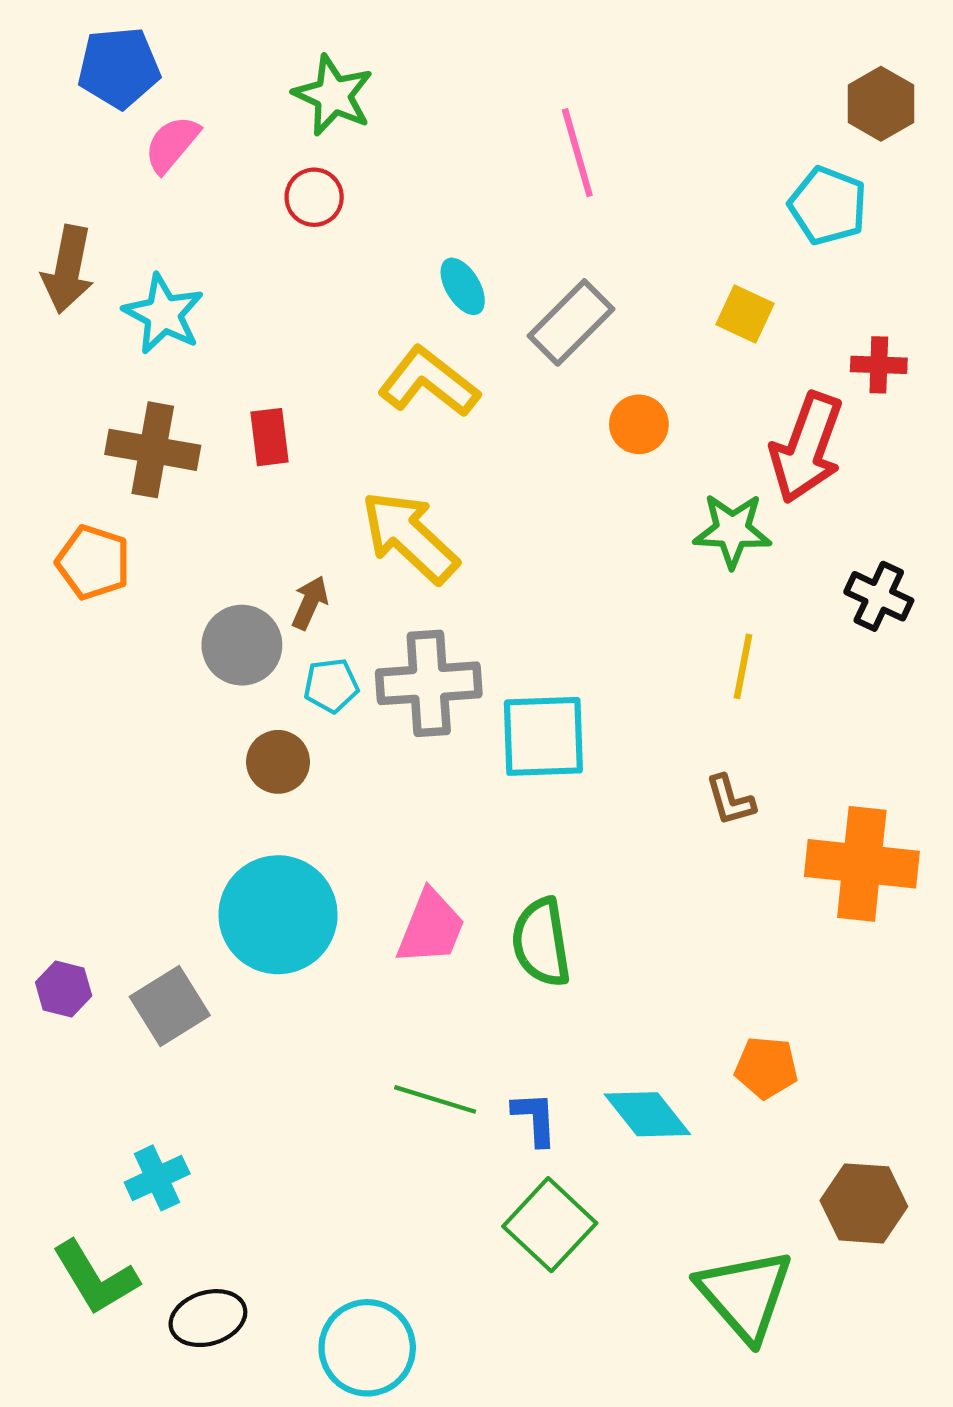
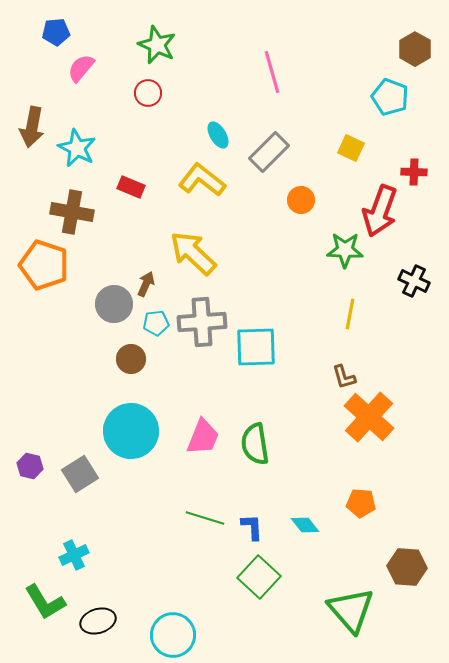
blue pentagon: (119, 68) -> (56, 32), size x0.7
red rectangle: (270, 437) -> (131, 187), moved, turned -60
orange pentagon: (93, 562) -> (44, 265), size x1.4
orange cross: (862, 864) -> (369, 417), moved, turned 36
cyan diamond: (647, 1114) -> (305, 525), size x0.7

